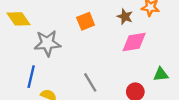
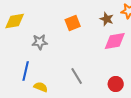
yellow diamond: (18, 19) -> (15, 21), turned -65
gray star: (47, 43) -> (40, 42), size x0.7

